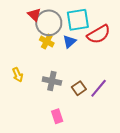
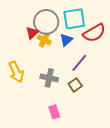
red triangle: (34, 15) -> (32, 33), moved, turned 32
yellow arrow: (18, 75) -> (16, 72), size x1.5
purple line: (99, 88) -> (79, 63), moved

